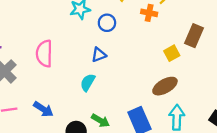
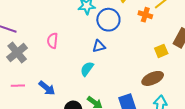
blue circle: (107, 23) -> (108, 20), size x1.5
pink semicircle: (44, 54) -> (52, 41), size x0.7

